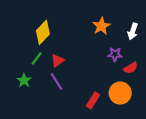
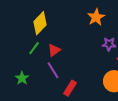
green star: (24, 80) -> (22, 78), moved
red rectangle: (93, 100) -> (70, 88), moved

